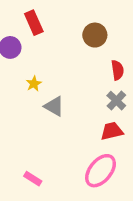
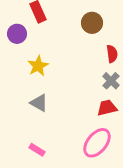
yellow star: (34, 84) -> (38, 66), size x1.5
gray triangle: (54, 106) -> (39, 103), moved

